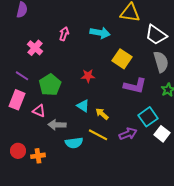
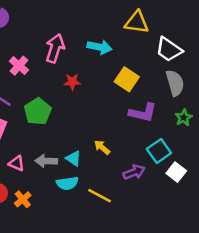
pink arrow: (64, 34) -> (55, 48), size x1.6
red star: (88, 76) -> (72, 82), moved
cyan triangle: (83, 106) -> (73, 158), moved
pink triangle: (39, 111) -> (17, 163), moved
yellow line: (98, 135) -> (100, 196), moved
orange cross: (38, 156) -> (23, 199), turned -32

